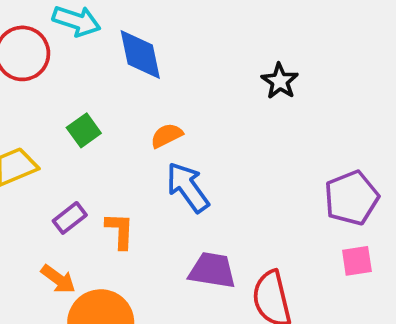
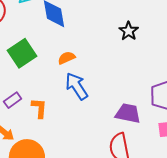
green square: (84, 130) -> (22, 53), size x1.6
purple trapezoid: (212, 270) -> (128, 113), moved

